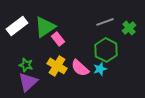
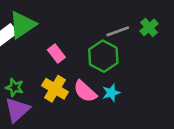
green triangle: (45, 27) -> (22, 25), moved
green cross: (129, 28) -> (149, 27), moved
green hexagon: (106, 50) -> (103, 56), moved

